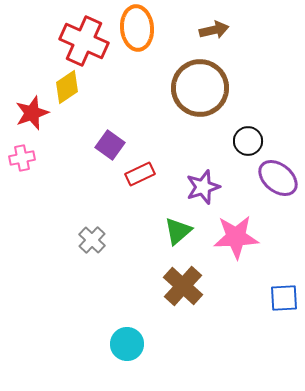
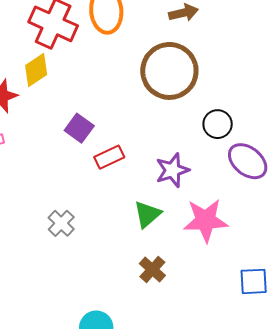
brown cross: (183, 286) -> (152, 269), size x0.7

